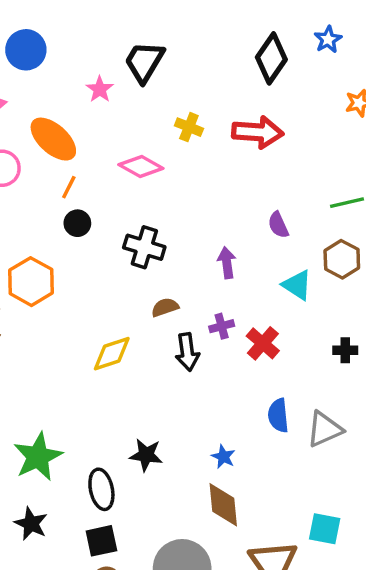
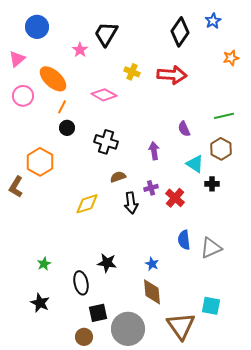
black cross: (345, 350) -> (212, 184), moved
green star: (38, 457) -> (44, 264), size x0.5
black square: (101, 541) -> (98, 313), moved

